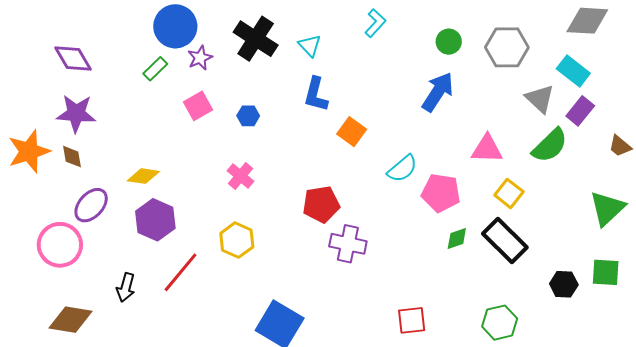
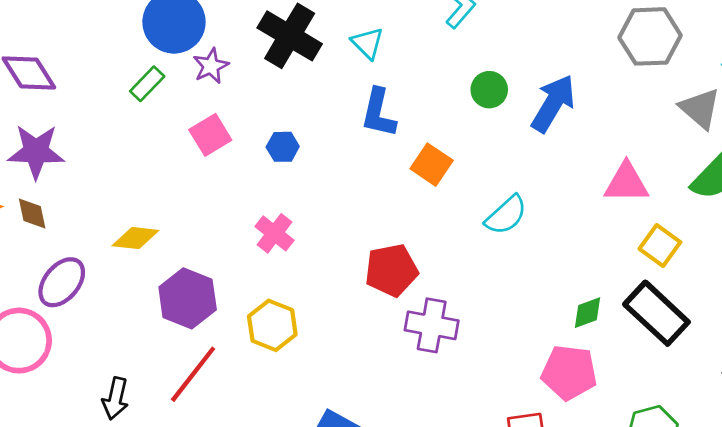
green circle: (449, 42) -> (489, 90), moved
pink pentagon: (441, 193) -> (569, 372), moved
purple hexagon: (155, 220) -> (188, 298), moved

